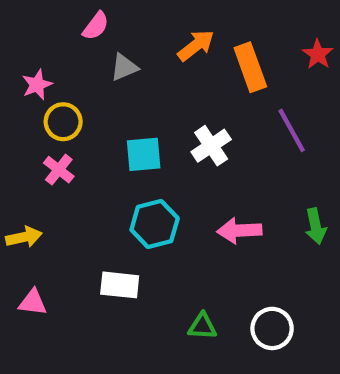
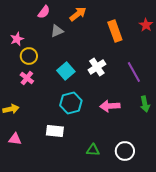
orange arrow: (196, 46) -> (78, 14), moved
purple line: (292, 130) -> (134, 72), moved
cyan square: (144, 154) -> (66, 71), turned -36

